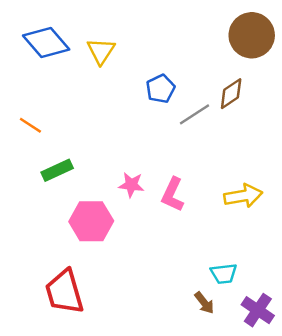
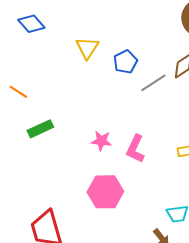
blue diamond: (46, 43) -> (31, 24), size x0.7
yellow triangle: (101, 51) -> (87, 48), moved
pink hexagon: (91, 221) -> (105, 192), moved

